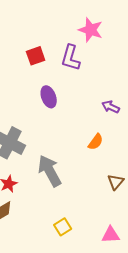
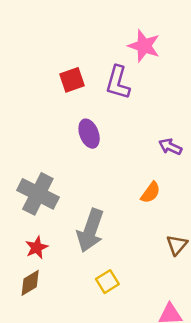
gray arrow: (50, 171) -> (90, 230), turned -132
yellow square: (63, 227) -> (107, 282), moved

